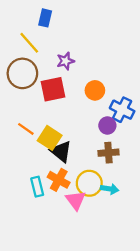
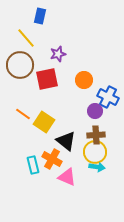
black triangle: (61, 152) -> (66, 141), moved
yellow circle: (89, 183) -> (95, 152), moved
pink triangle: (76, 200) -> (67, 177), turned -30

